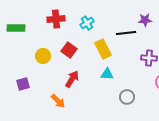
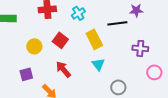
cyan triangle: (107, 74) -> (98, 64), turned 48
red arrow: (72, 79) -> (63, 69), turned -72
purple square: (23, 84) -> (26, 74), moved

